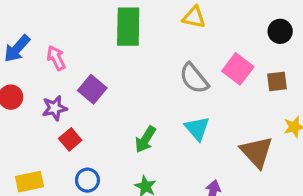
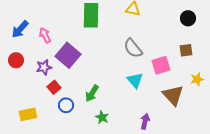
pink square: (238, 69) -> (161, 65), moved, turned 36
purple square: (92, 89) -> (68, 55), size x1.4
green arrow: (145, 139) -> (92, 93), moved
blue circle: (87, 180) -> (66, 105), moved

